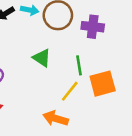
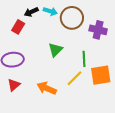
green triangle: (42, 58) -> (56, 50), turned 35
orange arrow: (56, 118) -> (47, 88), moved

